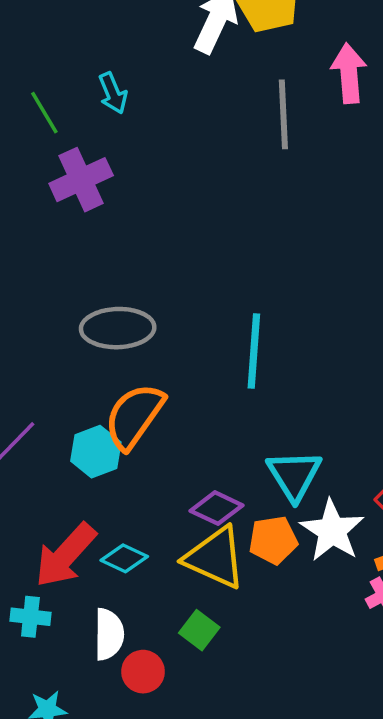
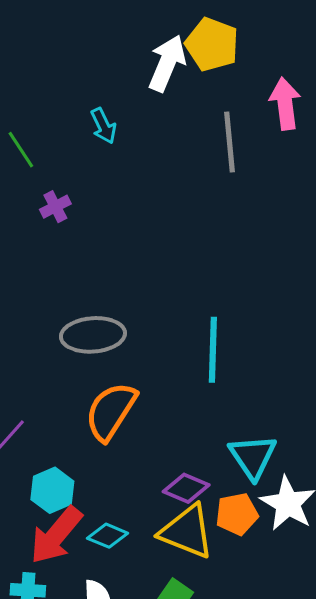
cyan arrow: (113, 93) -> (103, 126), moved
purple cross: (81, 180) -> (55, 207), size x0.6
cyan hexagon: (96, 452) -> (52, 490), moved

